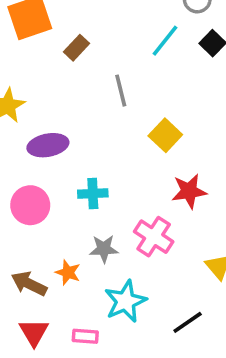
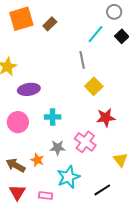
brown rectangle: (76, 48) -> (50, 24), moved
gray line: (121, 91) -> (82, 60), moved

